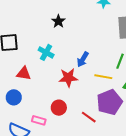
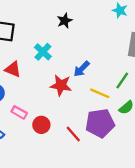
red circle: (59, 108) -> (41, 125), moved
pink rectangle: (39, 120) -> (19, 112), moved

